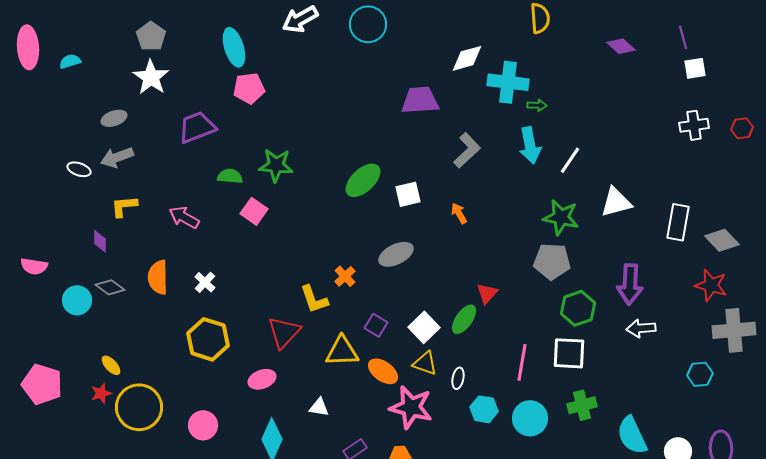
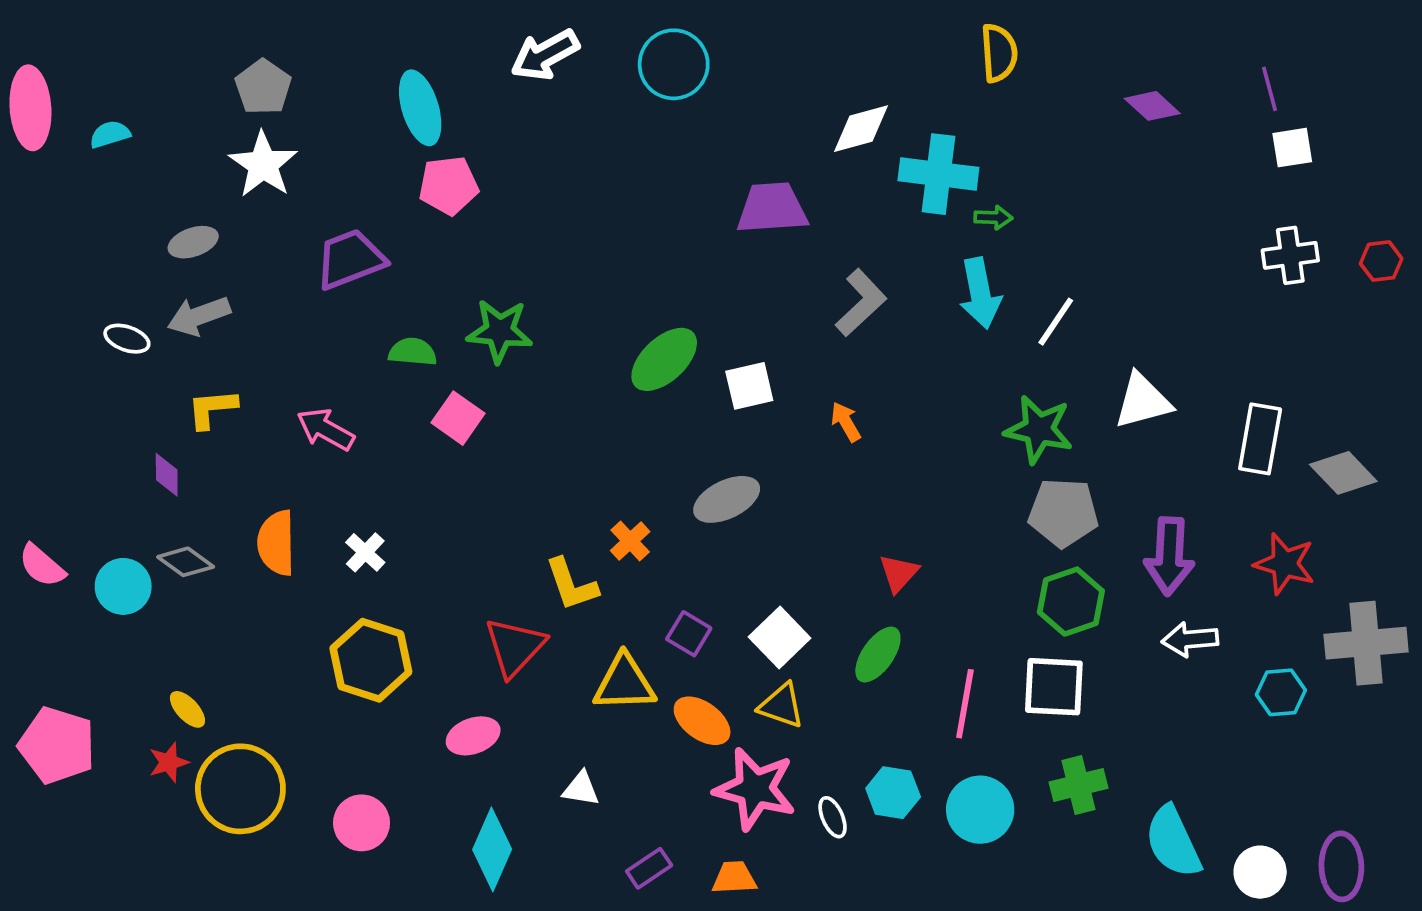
gray pentagon: (552, 261) -> (1063, 513), moved
pink semicircle: (34, 266) -> (42, 566), moved, turned 32
red star: (711, 285) -> (1285, 564), moved
green ellipse: (464, 319) -> (878, 655), moved
cyan hexagon: (700, 374) -> (1281, 692), moved
white ellipse: (458, 378) -> (833, 817), moved, turned -35

